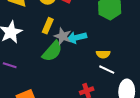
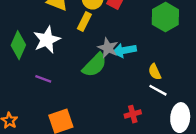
yellow rectangle: (48, 26) -> (84, 22), moved
yellow semicircle: (103, 54) -> (155, 72), turned 64

